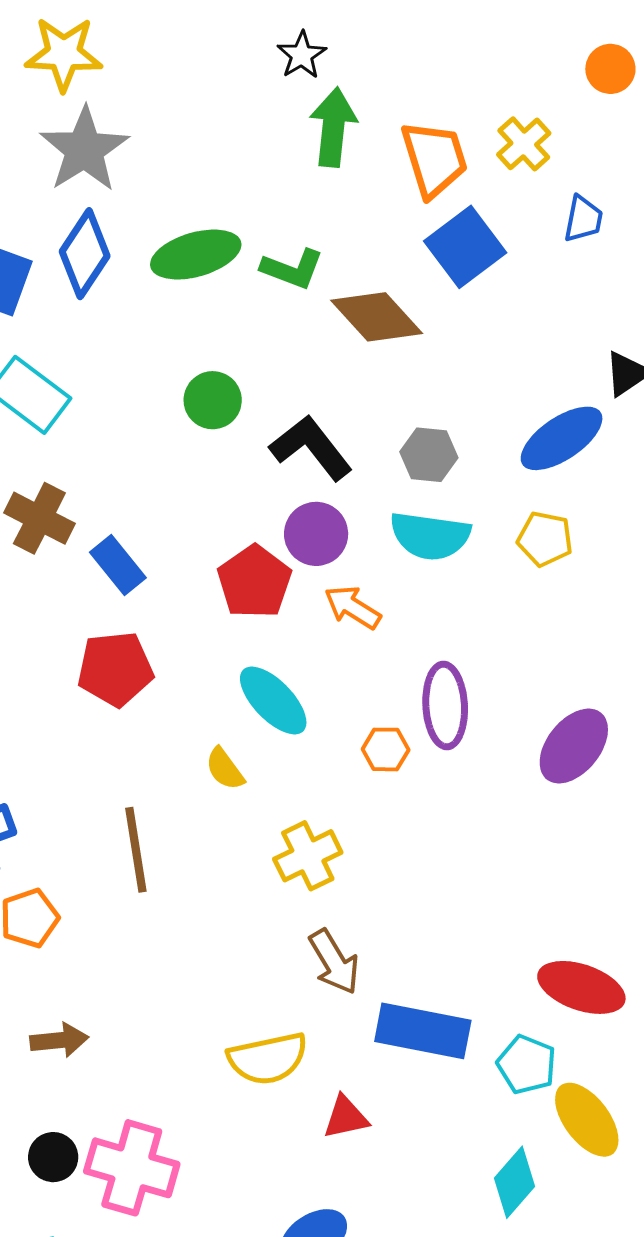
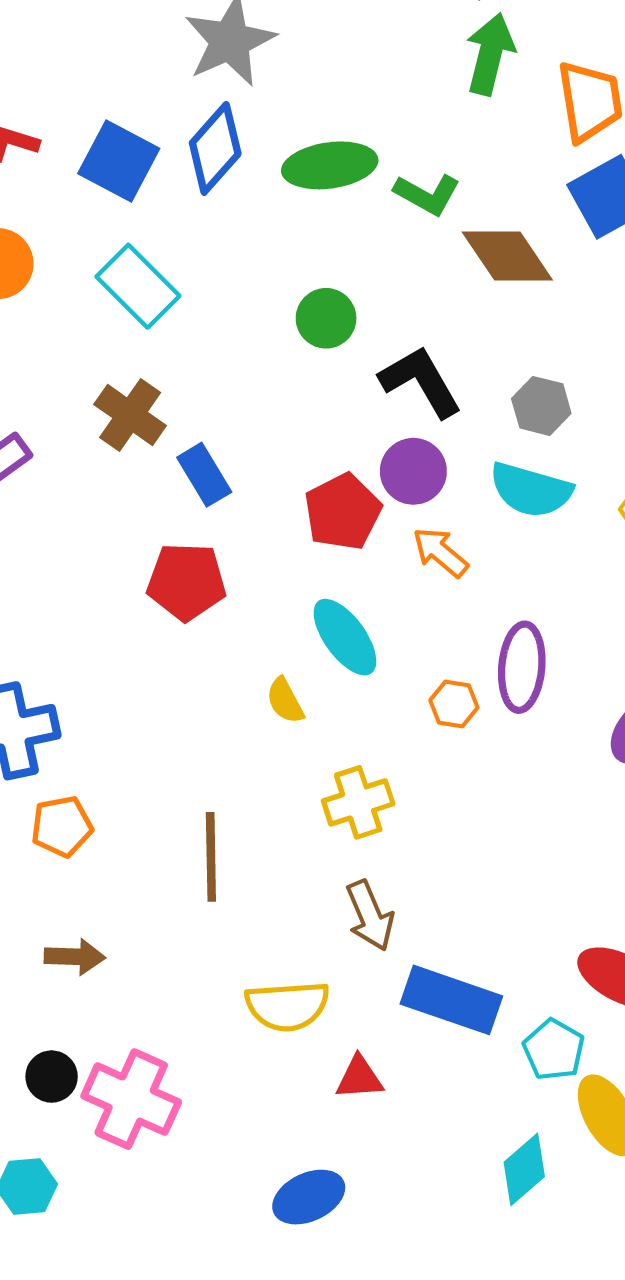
brown line: (136, 850) -> (211, 857), moved

